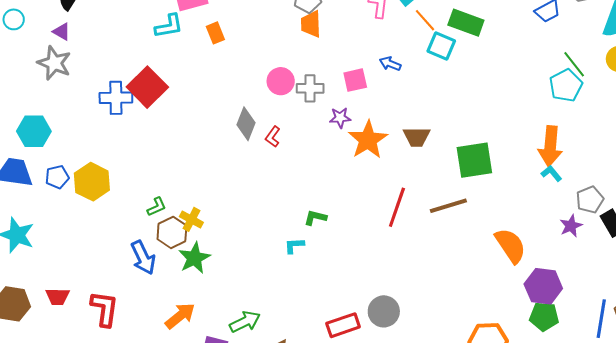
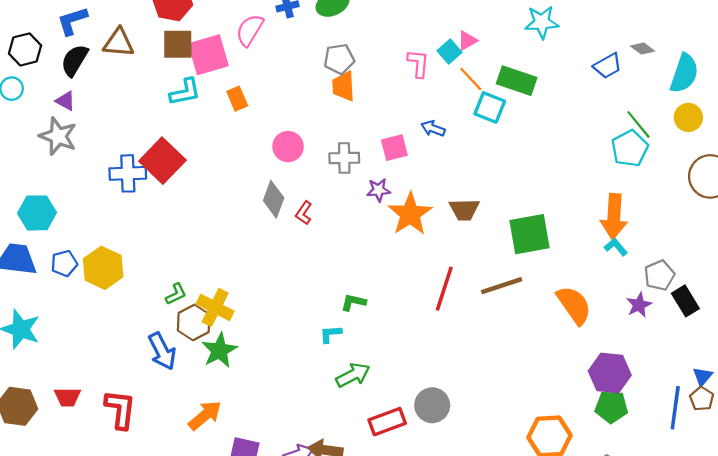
pink circle: (281, 81) -> (288, 147), moved
yellow cross: (191, 219) -> (215, 307), size x1.4
orange semicircle: (510, 246) -> (574, 305), moved
green arrow: (245, 322) -> (353, 375), moved

